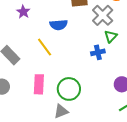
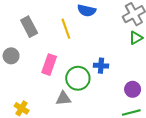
blue cross: (98, 52) -> (101, 66), moved

